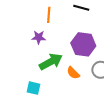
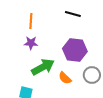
orange line: (49, 15) -> (31, 21), moved

